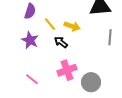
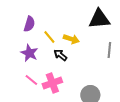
pink cross: (67, 70) -> (52, 83), moved
pink line: (32, 79) -> (31, 80), moved

